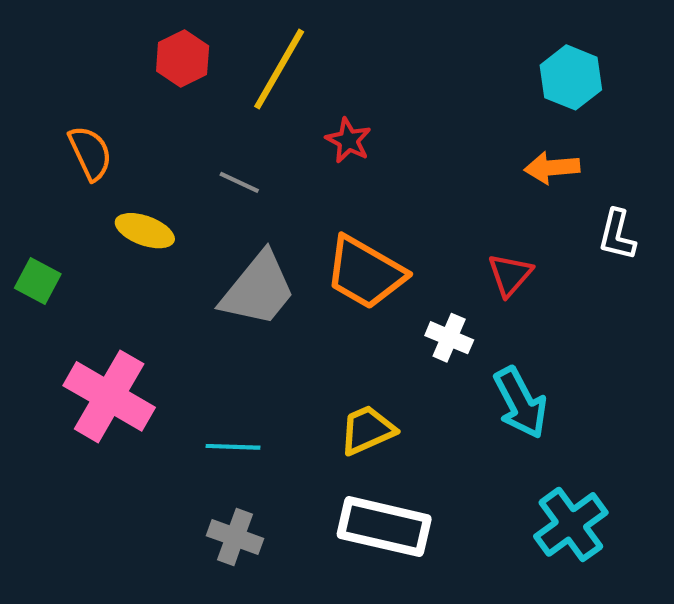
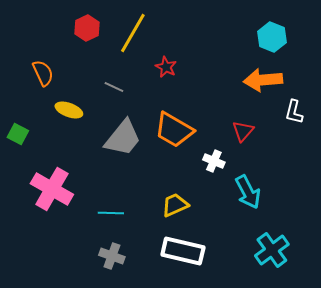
orange arrow: (552, 168) -> (263, 80), size x1.5

